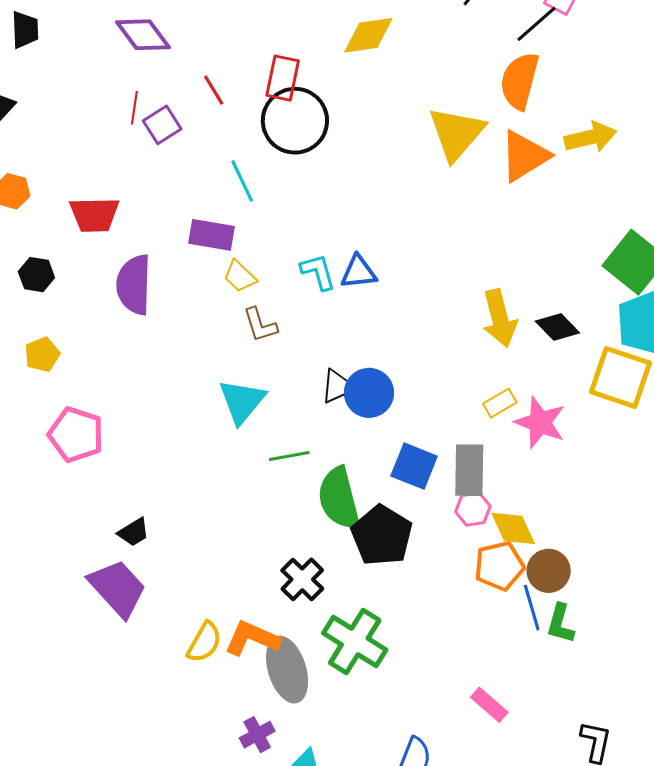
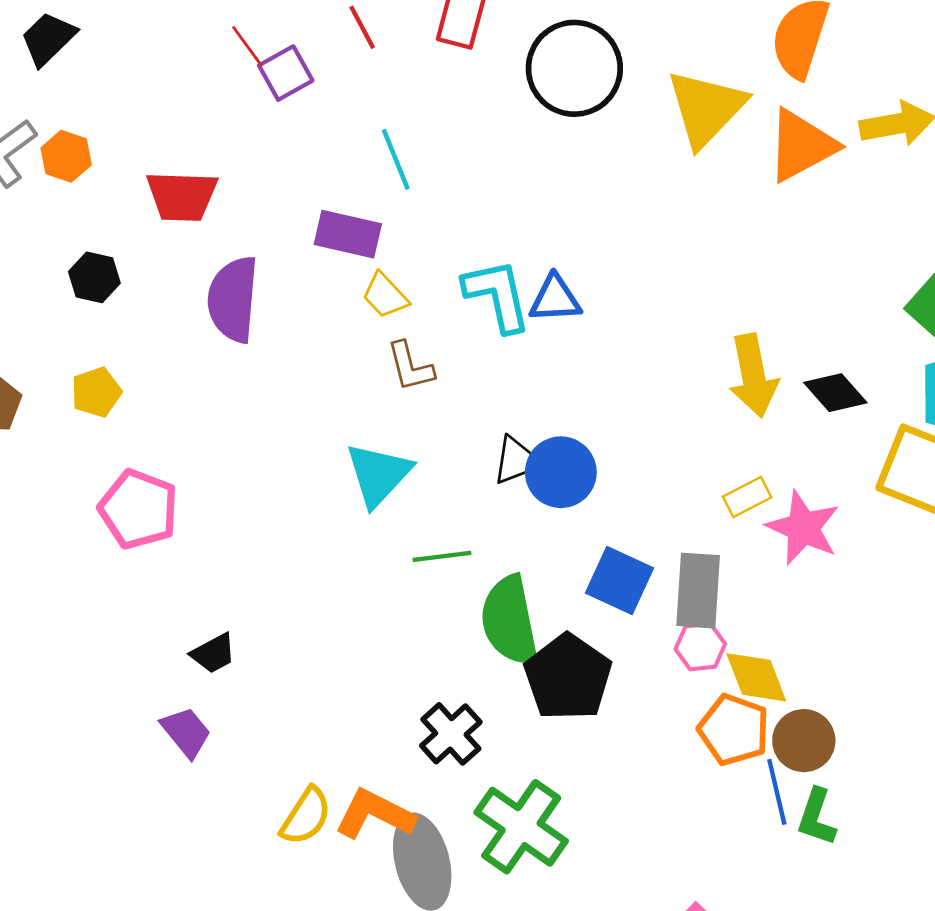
red line: (134, 108) -> (247, 46), turned -48
black circle: (295, 121) -> (574, 68), moved
cyan L-shape: (318, 272) -> (497, 295), size x1.4
orange pentagon: (499, 566) -> (734, 730), turned 30
purple trapezoid: (118, 588) -> (186, 732), size x0.6

